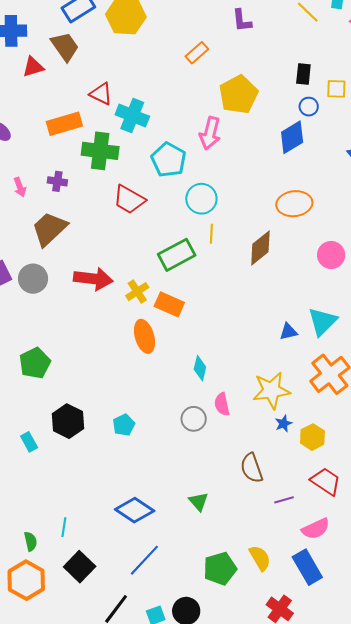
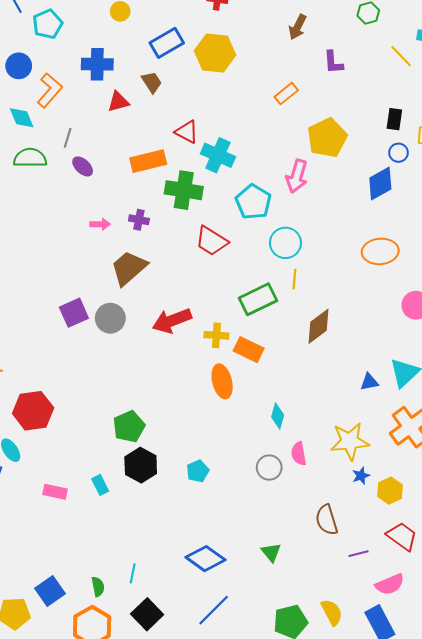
brown trapezoid: (65, 46) -> (152, 82), size x0.7
pink arrow: (20, 187) -> (100, 224), turned -72
brown diamond: (260, 248) -> (318, 326), moved
red arrow: (93, 279) -> (172, 321), turned 150
yellow cross: (137, 292) -> (216, 335), turned 35
green pentagon: (35, 363) -> (129, 427), moved

